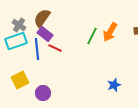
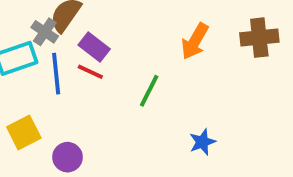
gray cross: (19, 25) -> (45, 32), moved
purple rectangle: (45, 34) -> (94, 47), moved
green line: (92, 36) -> (149, 91), moved

